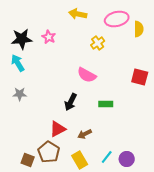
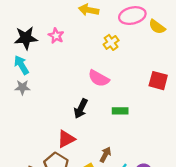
yellow semicircle: (139, 29) -> (157, 27), turned 126
gray star: (20, 94) -> (22, 87), moved
brown arrow: (85, 134) -> (105, 155), moved, turned 144

